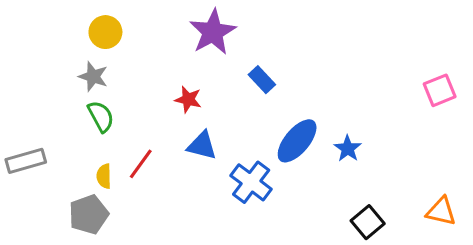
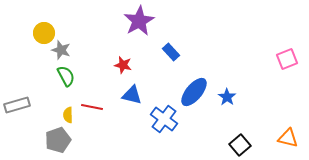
yellow circle: (105, 32) -> (44, 33), moved
red line: (141, 164) -> (92, 107), turned 65

